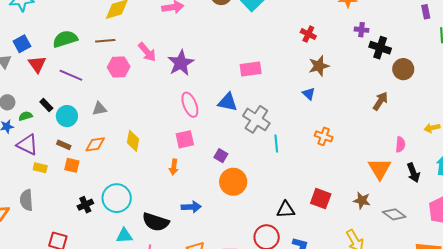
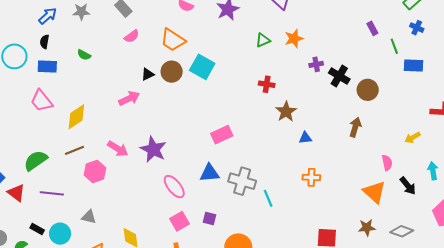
black cross: (380, 48) -> (339, 76), turned 30
blue triangle: (309, 94) -> (305, 138), moved, turned -32
gray triangle: (99, 109) -> (89, 217), turned 42
purple square: (221, 156) -> (210, 219), moved

